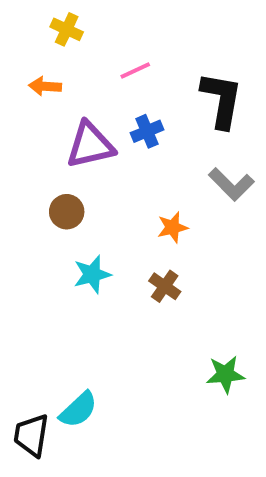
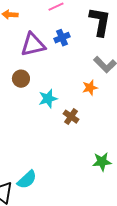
orange star: (172, 227) -> (90, 88), moved
cyan star: (92, 274) -> (48, 99), moved

